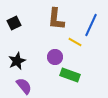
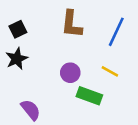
yellow line: (75, 42) -> (110, 71), moved
black star: (17, 61) -> (17, 59), moved

